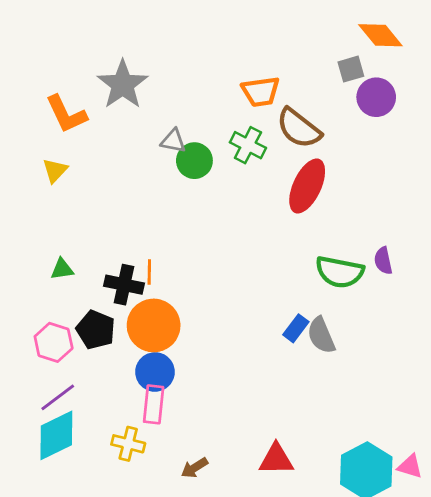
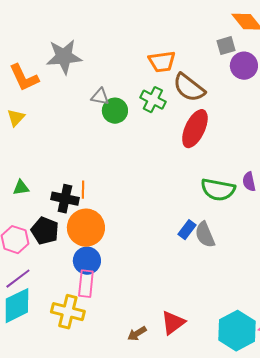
gray star: (123, 85) -> (64, 57), turned 30
yellow cross: (128, 444) -> (68, 312), size x1.4
red triangle: (276, 459) -> (173, 323), turned -36
brown arrow: (194, 468) -> (137, 334), moved

